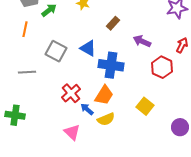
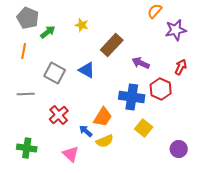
brown rectangle: (113, 23) -> (112, 45), size x1.6
blue cross: (111, 65) -> (132, 97), moved
red cross: (71, 93) -> (59, 115), moved
green cross: (15, 115) -> (27, 148), moved

